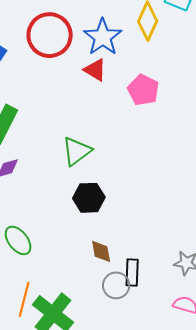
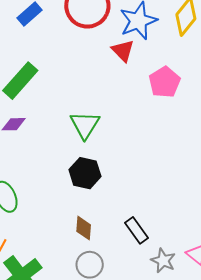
green triangle: (77, 151) -> (85, 125), turned -36
black rectangle: (132, 272) -> (137, 230), moved, turned -52

